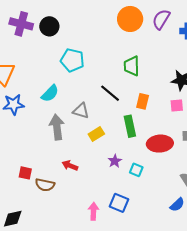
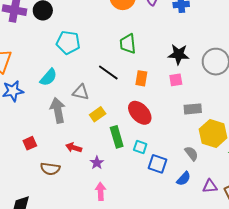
green rectangle: (130, 126) -> (117, 137), moved
red ellipse: (160, 144) -> (140, 113), moved, turned 55
purple star: (115, 161) -> (97, 163), moved
red square: (25, 173) -> (30, 143), moved, turned -32
blue square: (119, 203) -> (158, 164), moved

